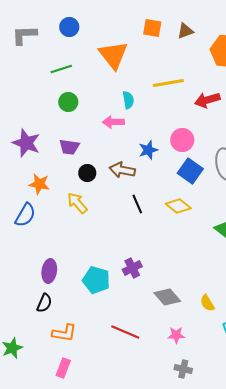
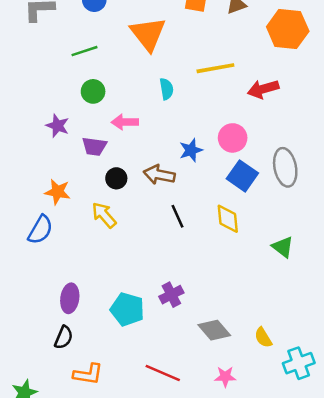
pink arrow: (113, 122) -> (125, 122), moved
purple star: (26, 143) -> (58, 126), moved, size x0.7
yellow diamond: (178, 206) -> (228, 219), turned 45

